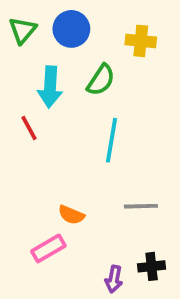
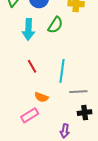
red line: (29, 128) -> (32, 66), moved
cyan line: (112, 140) -> (62, 71), moved
black cross: (152, 266) -> (85, 113), moved

